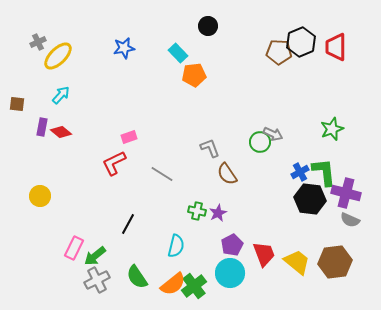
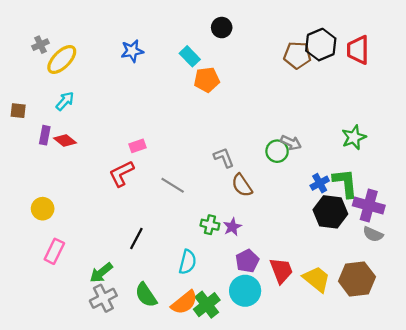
pink rectangle: (74, 248) -> (54, 251), moved

